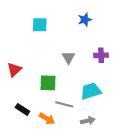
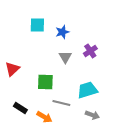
blue star: (85, 20) -> (62, 32), moved
purple cross: (101, 55) -> (90, 51), moved, turned -32
gray arrow: (88, 121) -> (92, 115), moved, turned 32

